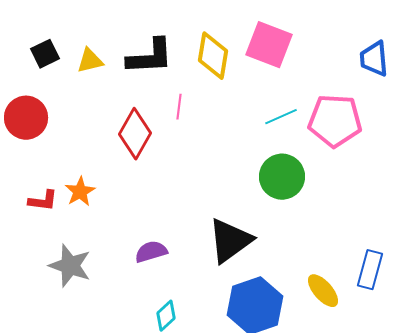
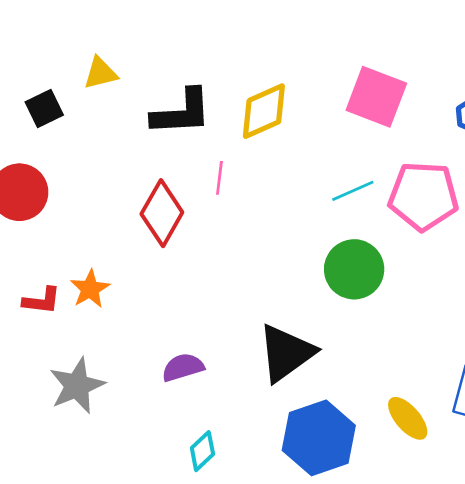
pink square: (269, 45) -> (376, 97), moved
yellow diamond: (213, 56) -> (264, 111), turned 57
yellow triangle: (90, 61) -> (100, 73), moved
gray star: (70, 266) -> (77, 386), turned 30

